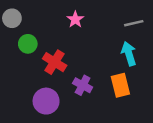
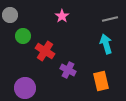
orange rectangle: (120, 85) -> (101, 81), moved
purple circle: (46, 101) -> (25, 88), moved

